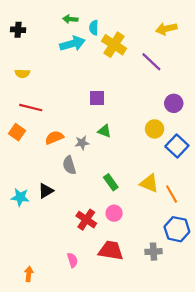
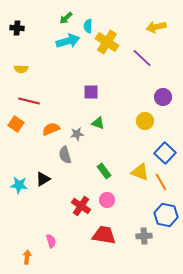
green arrow: (70, 19) -> (66, 18), turned -48
blue square: (177, 146) -> (165, 153), moved
pink semicircle: (72, 260) -> (51, 241), moved

